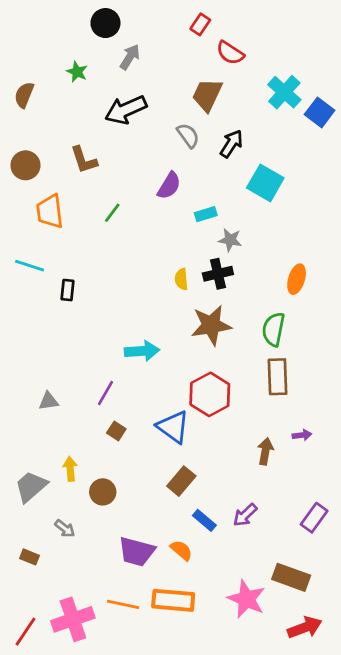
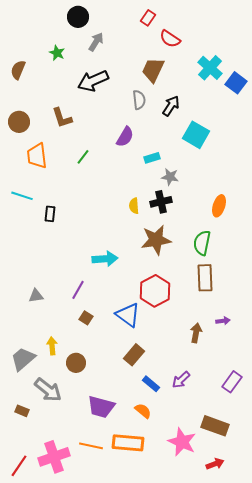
gray semicircle: (188, 136) -> (139, 100), turned 30
gray arrow: (65, 529) -> (48, 390), size x1.8
orange semicircle: (181, 550) -> (143, 411), moved
red arrow: (305, 627) -> (215, 464), moved, size x0.7

